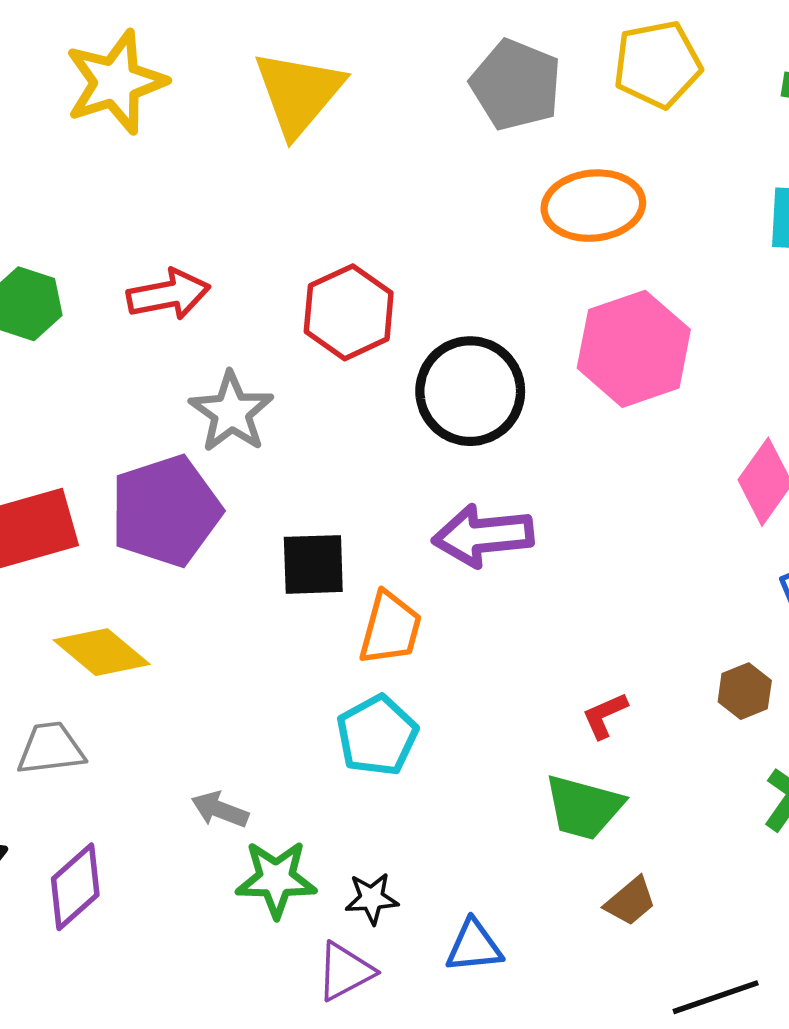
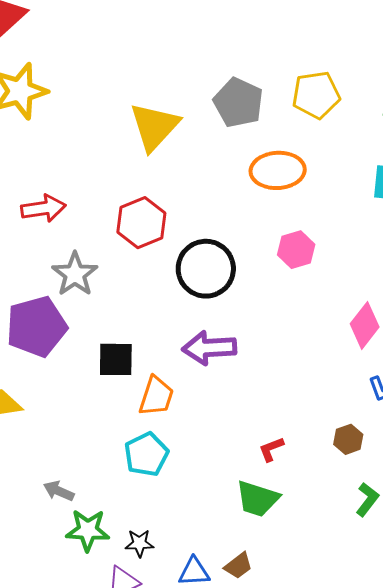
yellow triangle: (298, 93) -> (154, 127), moved
pink hexagon: (634, 349) -> (296, 250), size x0.6
brown trapezoid: (630, 901) -> (238, 566), moved

